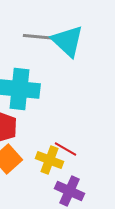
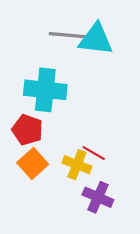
cyan triangle: (68, 41) -> (96, 39), turned -36

